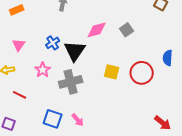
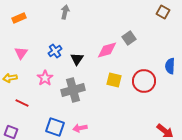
pink diamond: (97, 30) -> (107, 50), moved
black triangle: (75, 51) -> (77, 59), size x0.6
pink arrow: (78, 120) -> (80, 128), turned 120

